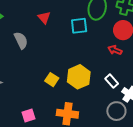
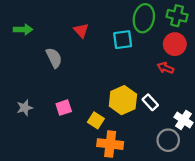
yellow square: (52, 80) -> (96, 120), moved
white rectangle: (112, 81) -> (150, 102), moved
pink square: (28, 115) -> (64, 108), moved

